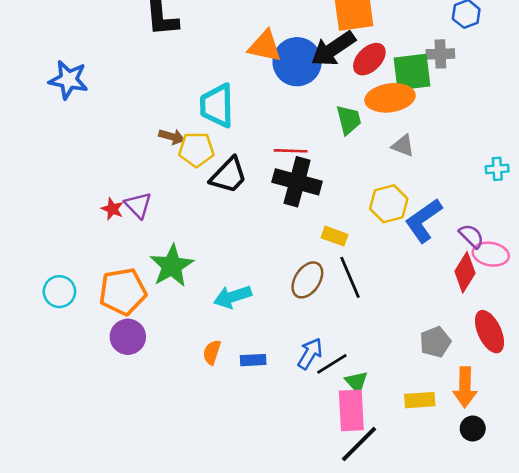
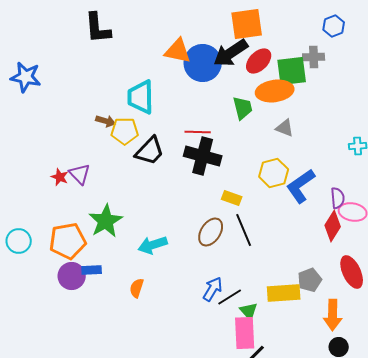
purple semicircle: (471, 236) -> (338, 198), turned 40
blue rectangle: (253, 360) -> (92, 270), moved
yellow rectangle: (420, 400) -> (284, 293), moved, size x1.4

